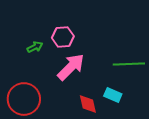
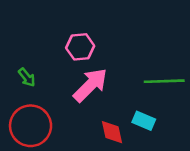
green arrow: (35, 47) -> (27, 77), moved, turned 77

